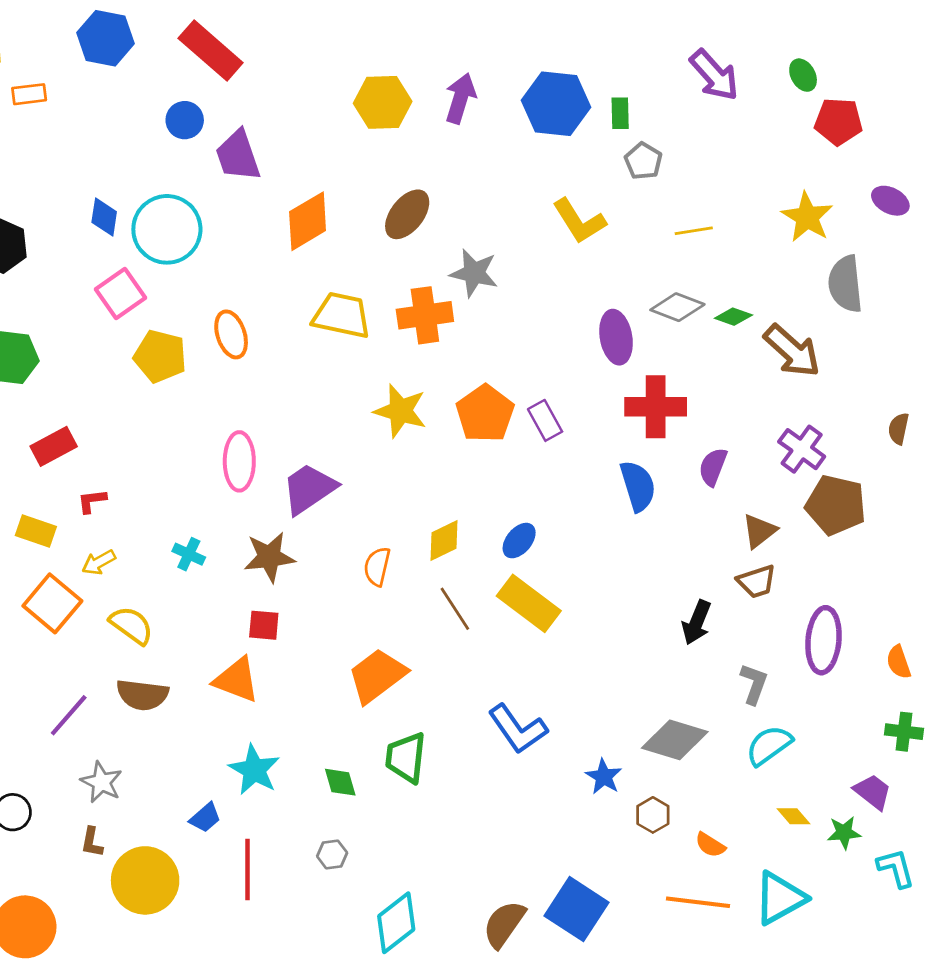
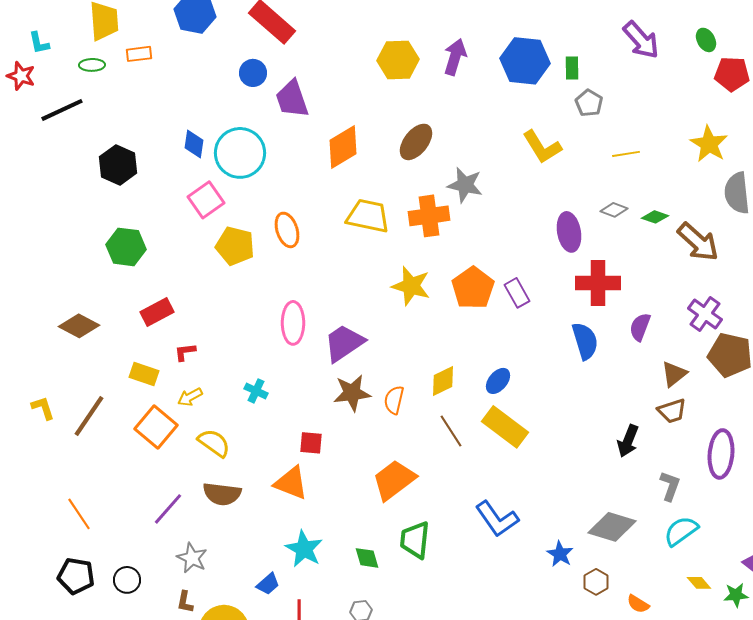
gray diamond: (677, 307) -> (614, 210), size x0.7
brown star: (269, 557) -> (352, 393), moved

